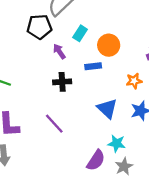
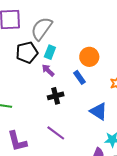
cyan rectangle: (80, 33) -> (50, 52), moved
blue rectangle: (93, 66) -> (79, 77), turned 72

